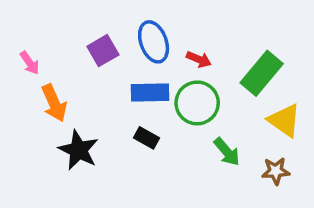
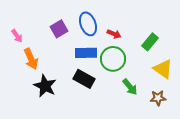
green rectangle: (262, 73) -> (150, 42), size x0.7
black rectangle: (147, 138) -> (84, 79), size x1.5

